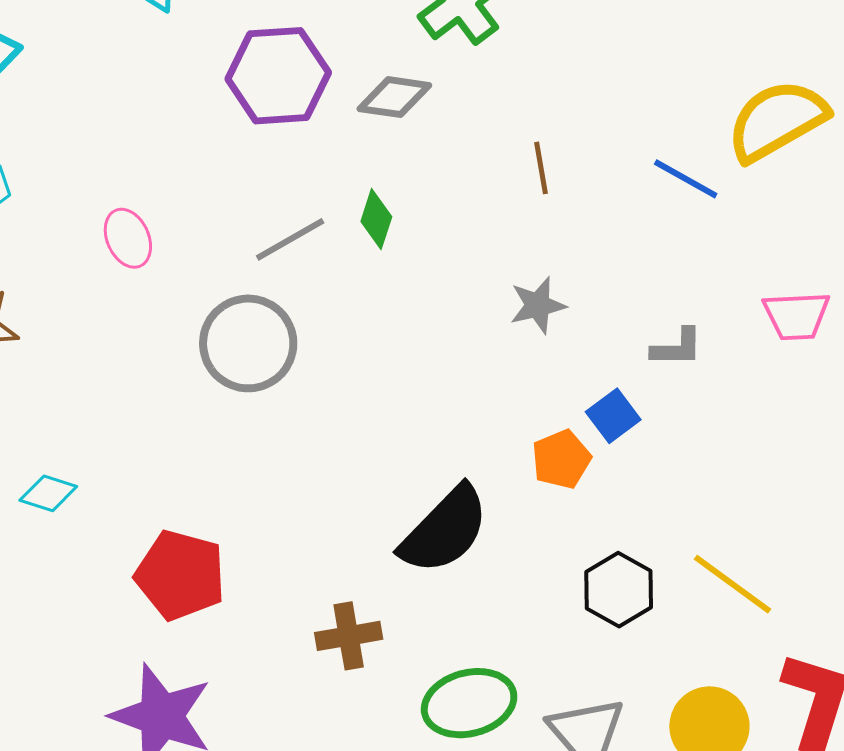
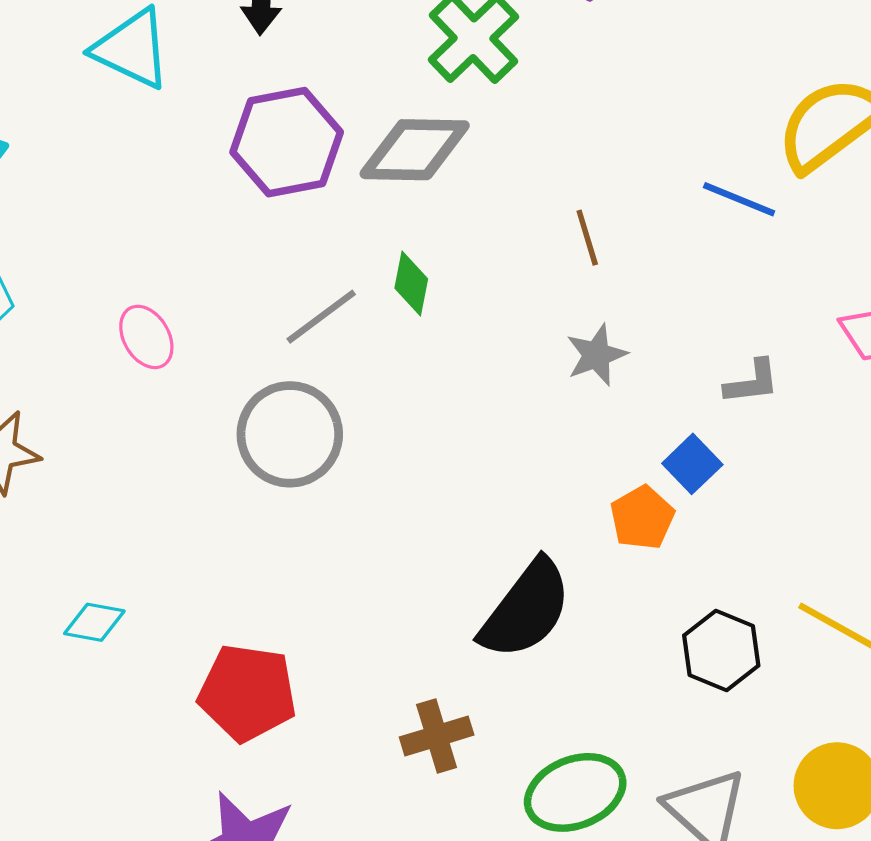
gray diamond: (394, 97) -> (415, 150), size x1.4
brown line: (541, 168) -> (587, 238), moved

